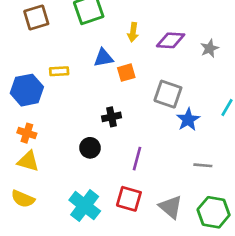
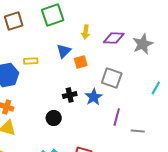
gray star: (210, 48) -> (143, 44), size x1.5
blue triangle: (103, 58) -> (64, 51), turned -35
blue star: (188, 120) -> (94, 97), moved
purple line: (137, 159) -> (117, 117), moved

